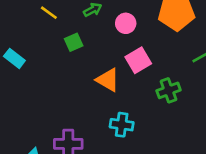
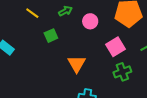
pink square: (138, 60) -> (115, 47), moved
orange triangle: (108, 80) -> (77, 64), turned 30

